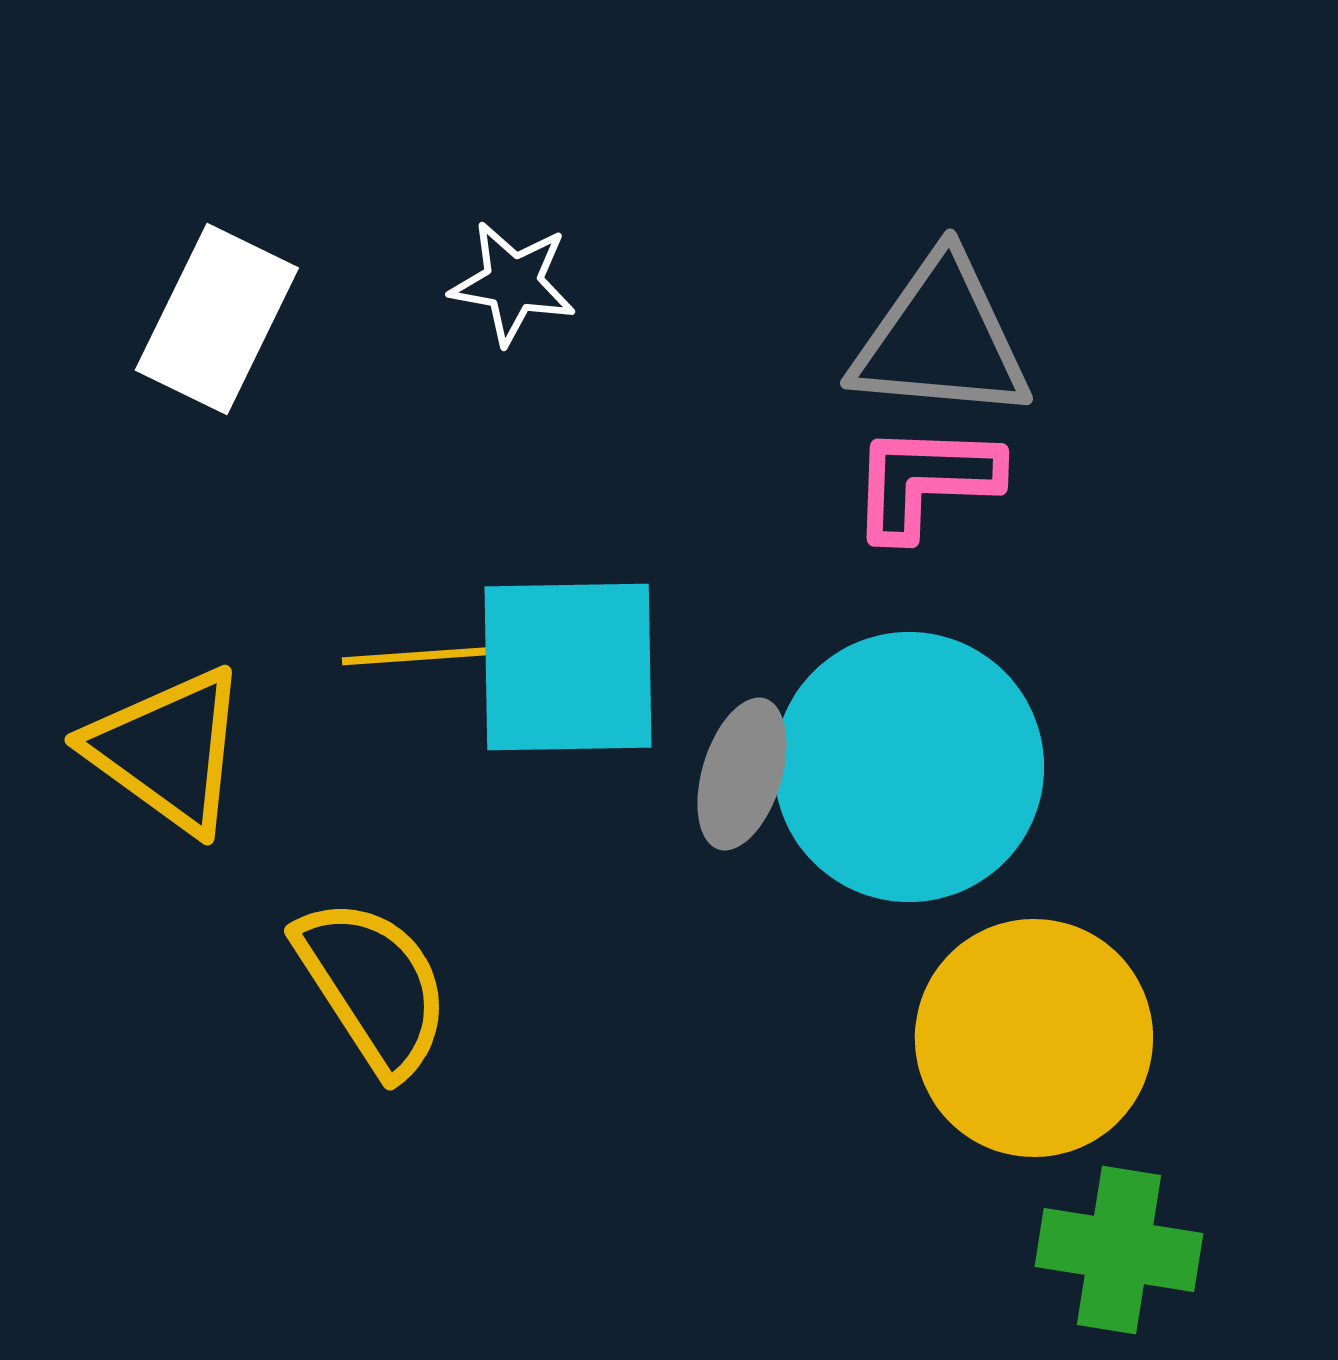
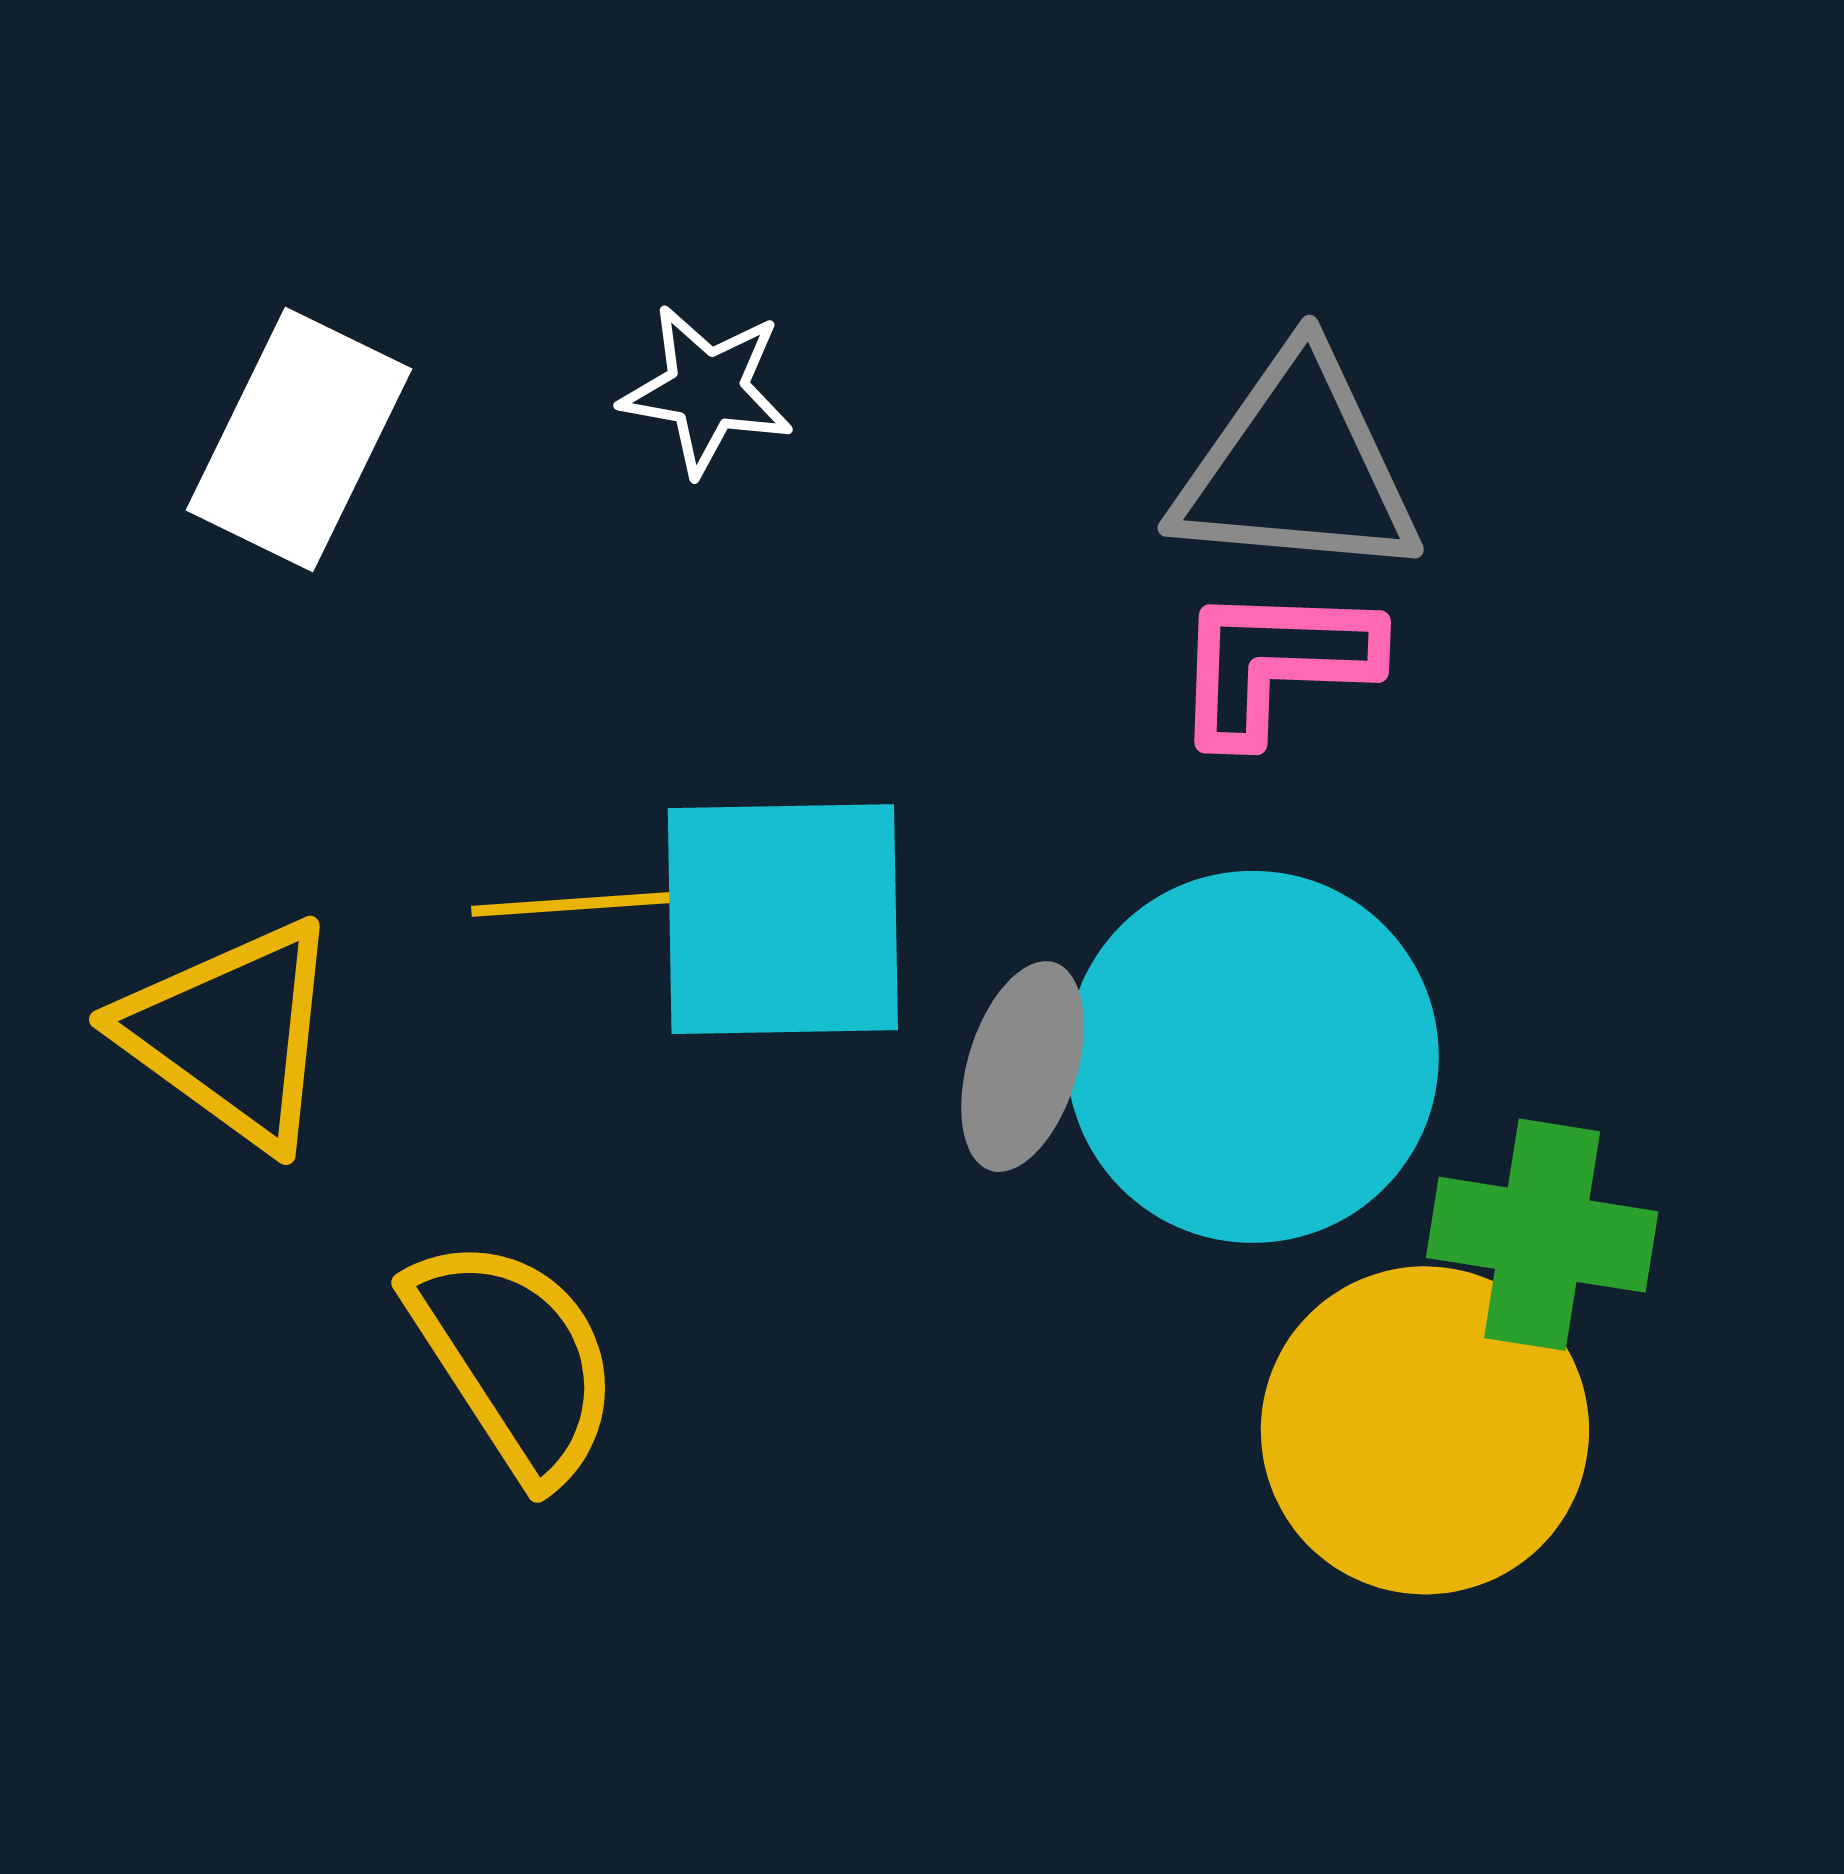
green cross: (1119, 1250) -> (1542, 1235), moved

